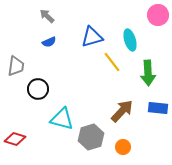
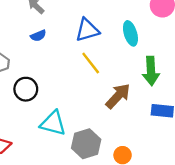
yellow line: (112, 62) -> (91, 63), moved
brown arrow: (122, 111) -> (118, 96), moved

